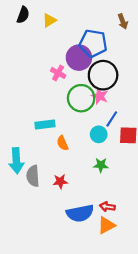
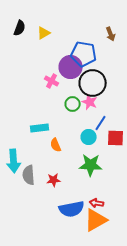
green circle: (81, 98) -> (73, 104), size x0.6
green star: (101, 165) -> (91, 165), size x1.6
orange triangle: (106, 225) -> (96, 220), size x1.4

